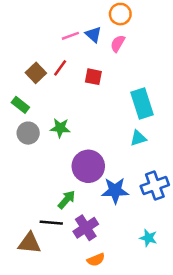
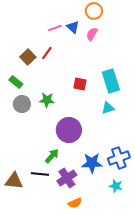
red square: (93, 77) -> (80, 84), moved
blue cross: (155, 185) -> (119, 158), moved
blue star: (115, 191) -> (92, 163), moved
brown triangle: (29, 243) -> (14, 181), moved

